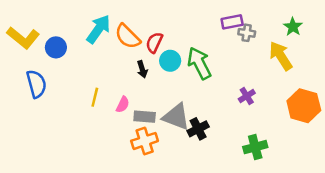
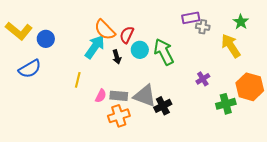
cyan arrow: (98, 29) -> (95, 47), moved
blue semicircle: (36, 84) -> (30, 69), turned 75
pink semicircle: (123, 105) -> (101, 96), moved
green cross: (255, 147) -> (226, 104), moved

